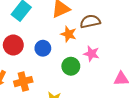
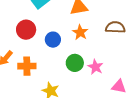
brown semicircle: (90, 21) -> (115, 27), moved
pink star: (91, 54) -> (95, 67), moved

